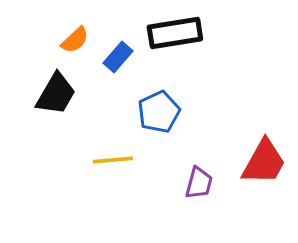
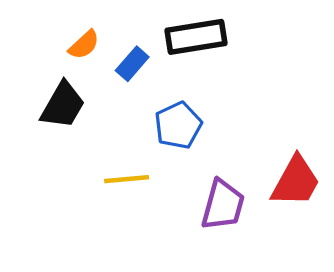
purple trapezoid: (199, 183) -> (223, 205), size x1.4

